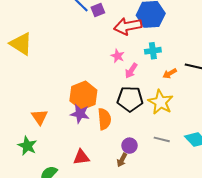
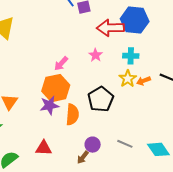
pink arrow: (131, 71) -> (61, 64), moved
black pentagon: (130, 99) -> (101, 99), turned 30
yellow star: (161, 102) -> (128, 79), moved, size x0.7
purple star: (80, 114) -> (49, 105), turned -30

